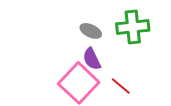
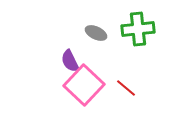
purple semicircle: (92, 59) -> (70, 61), moved

